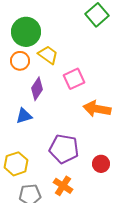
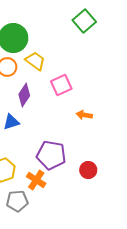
orange arrow: (97, 109) -> (84, 115), size x0.6
orange cross: (63, 186) -> (36, 180), moved

